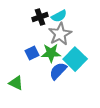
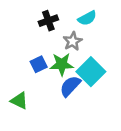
cyan semicircle: (59, 16) -> (87, 18), moved
gray star: (60, 34) -> (73, 41), size x0.7

